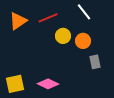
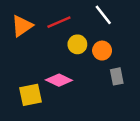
yellow square: (15, 84) -> (31, 95), moved
pink diamond: (48, 84) -> (59, 80), moved

